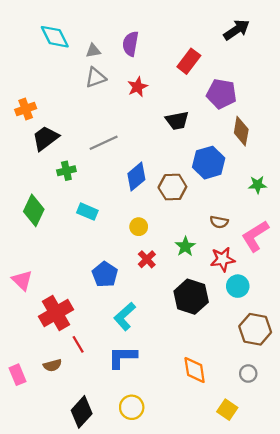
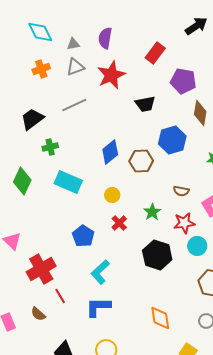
red star: (138, 87) -> (111, 75), size x1.6
orange cross: (26, 109) -> (41, 69), moved
gray line: (104, 143) -> (74, 105), moved
cyan rectangle: (87, 212) -> (68, 182), size x1.5
brown semicircle: (52, 365) -> (38, 314), turned 56

